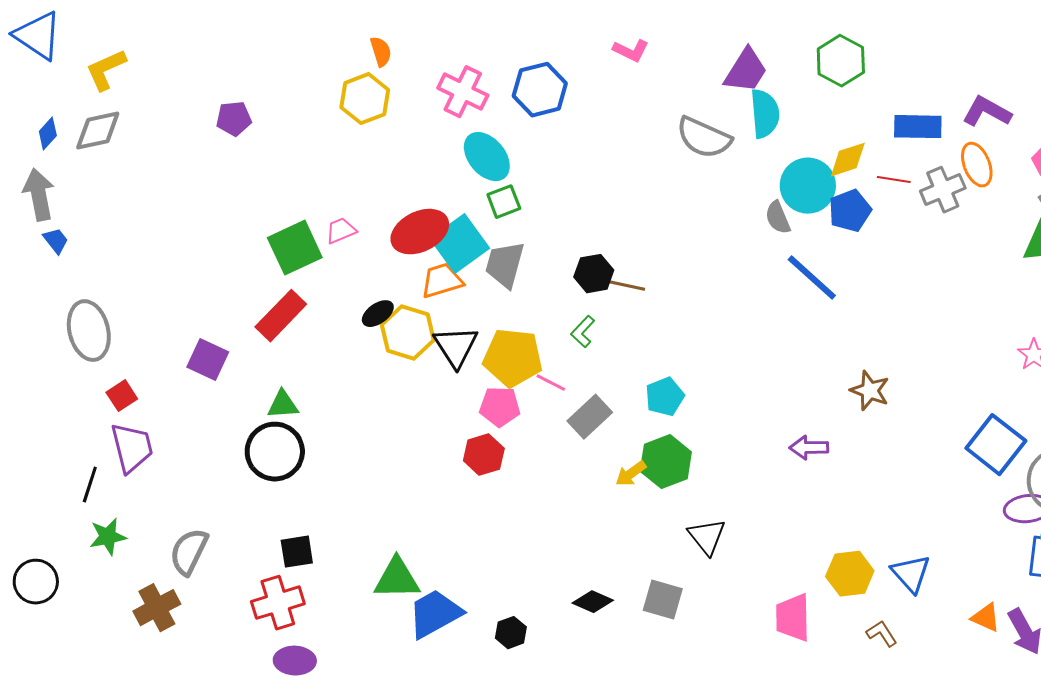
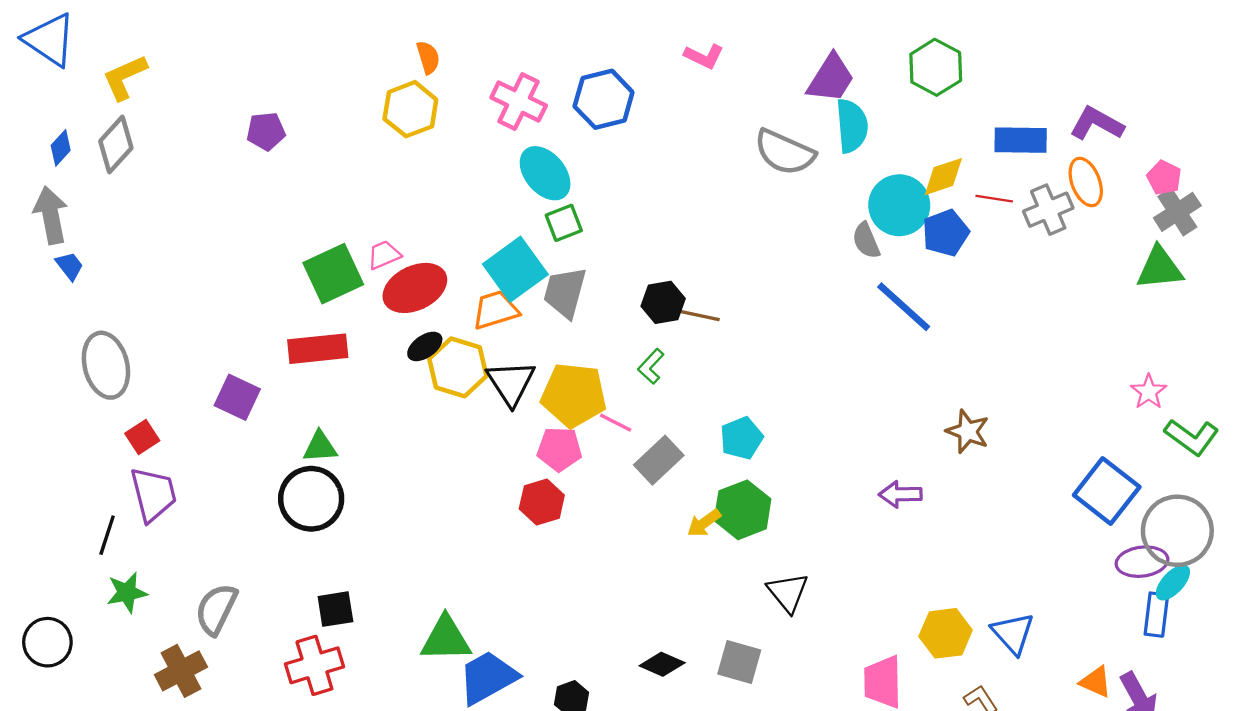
gray diamond: (98, 131) -> (116, 145), turned -36
red ellipse: (420, 232) -> (415, 288), moved
red rectangle: (281, 316) -> (318, 349), turned 40

